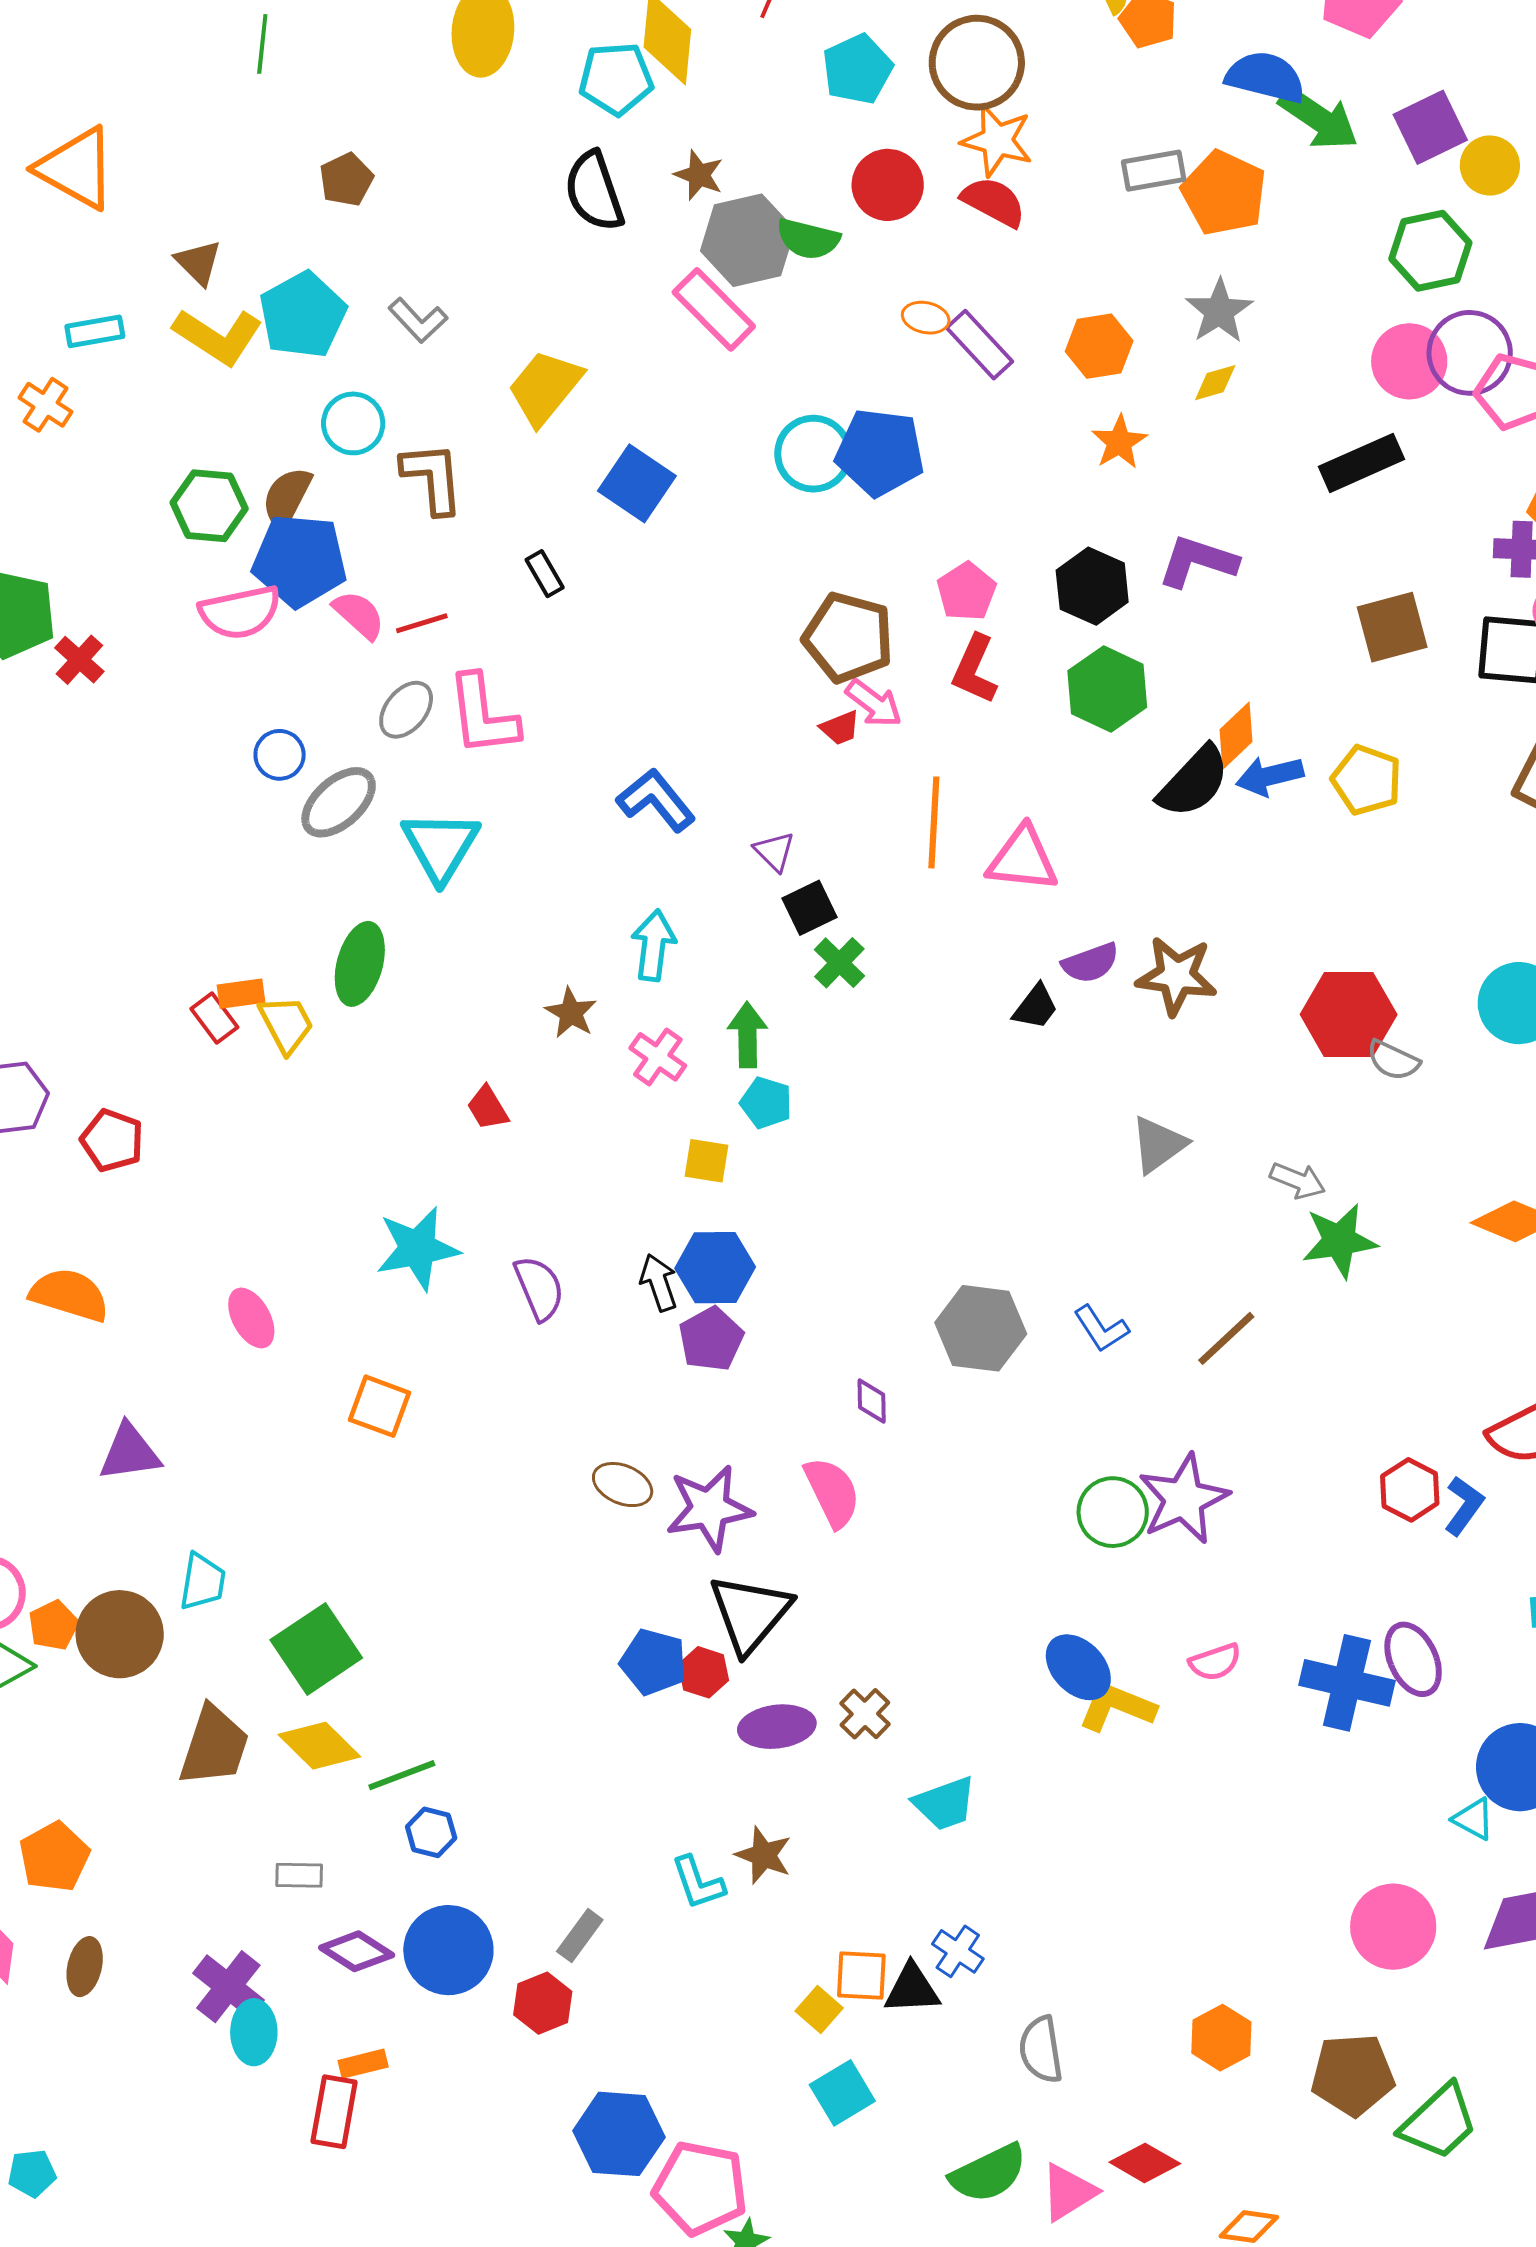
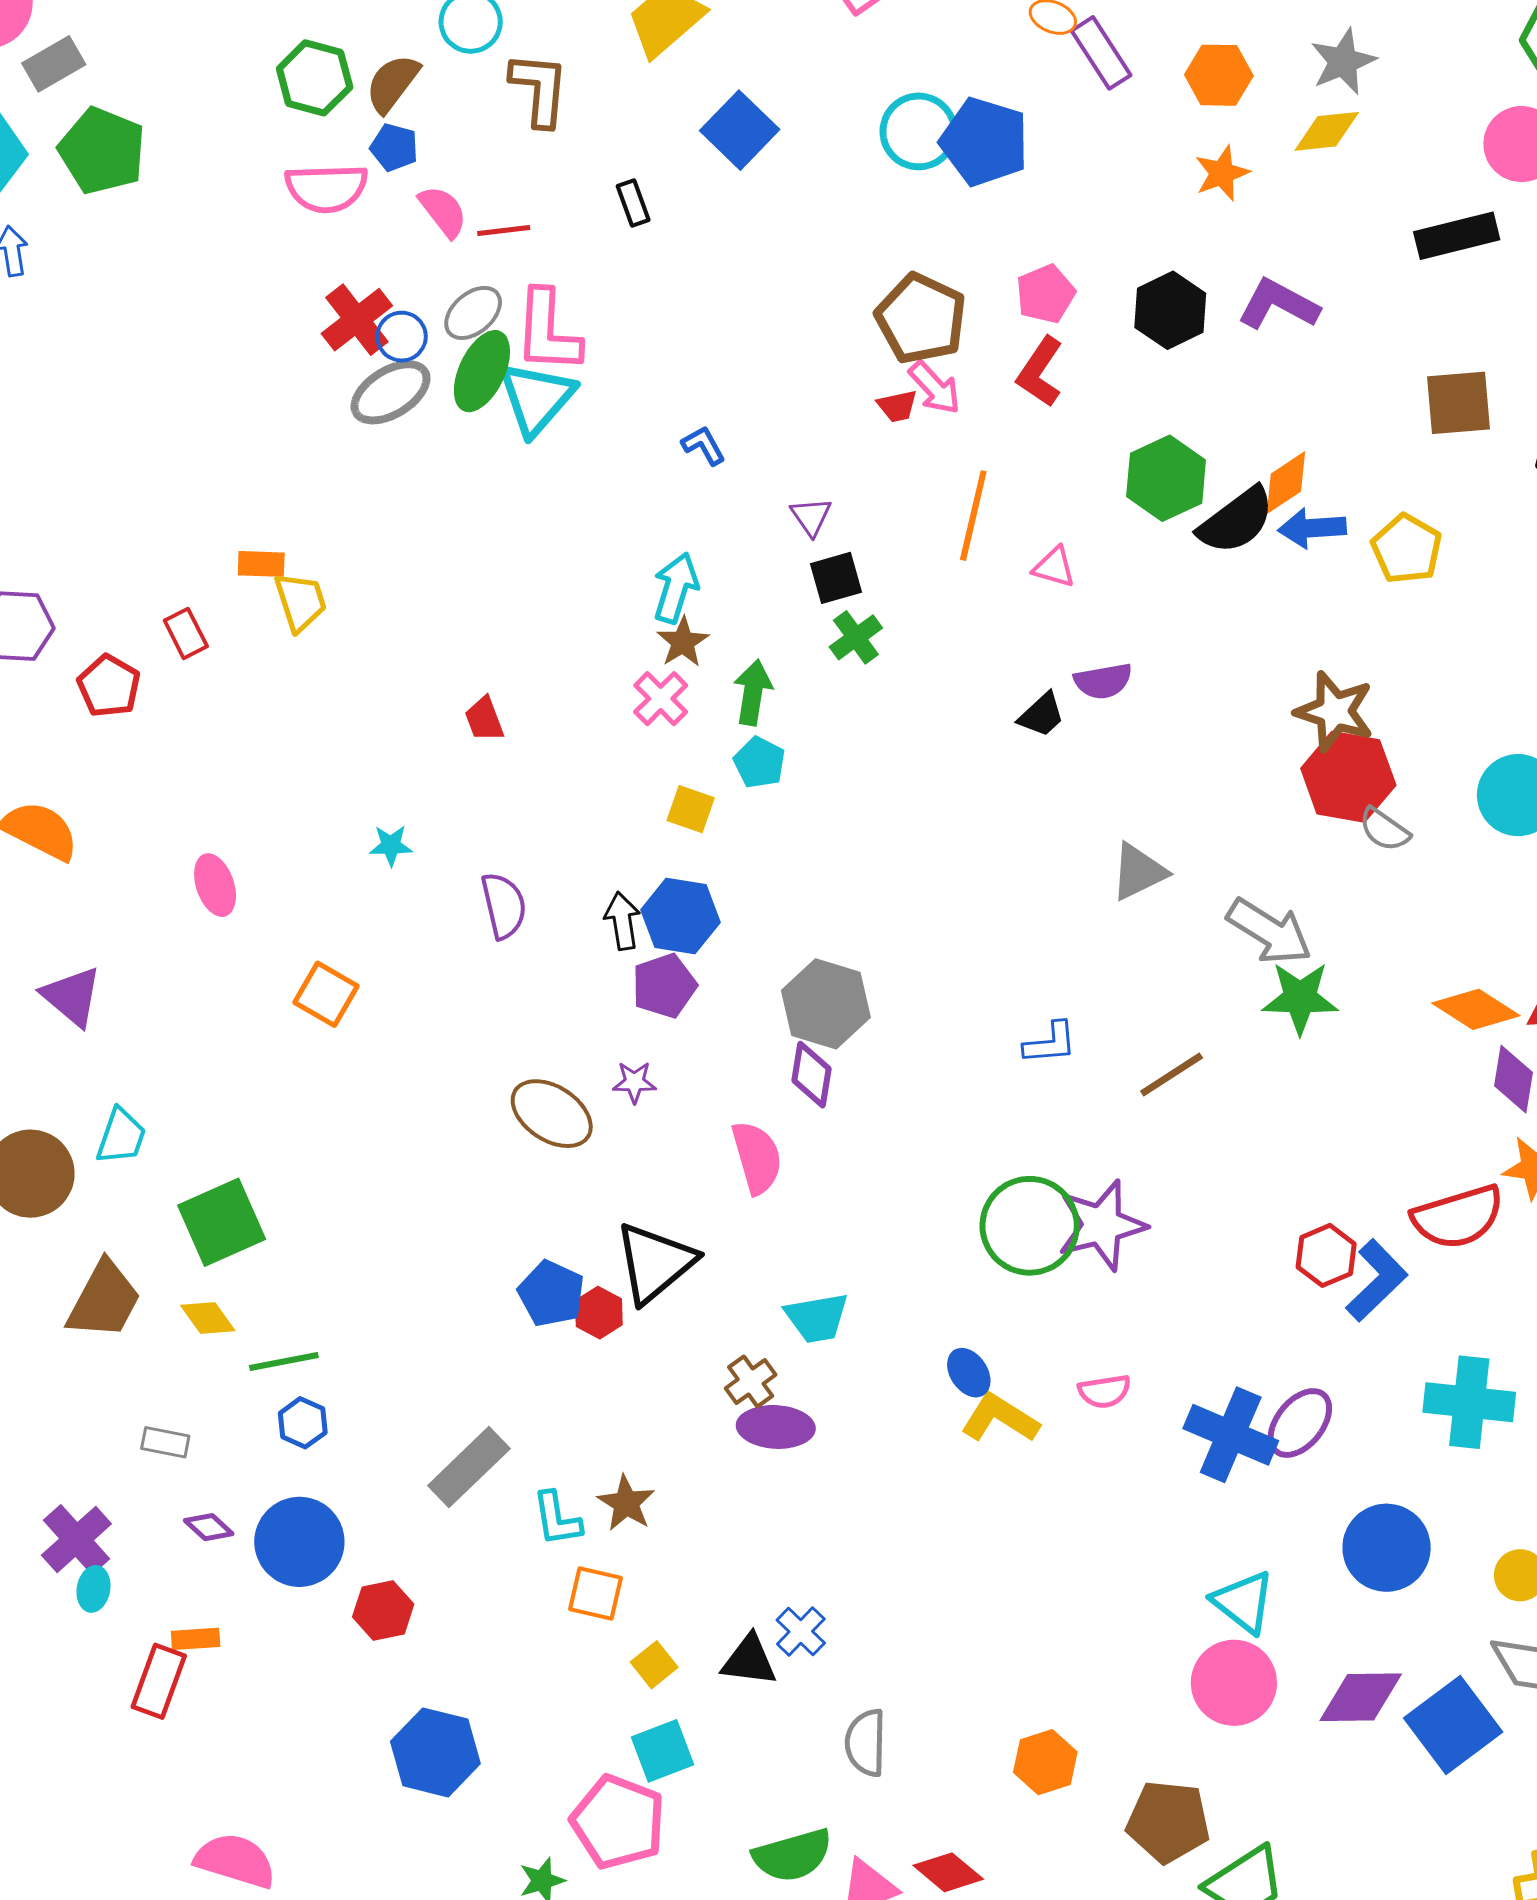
yellow diamond: (1215, 383) -> (1327, 131), size x1.4
blue pentagon: (300, 560) -> (394, 147), size x0.5
red cross: (79, 660) -> (357, 320), moved, size x1.4
green hexagon: (1107, 689) -> (1166, 478), moved
blue circle: (280, 755) -> (402, 337), moved
blue L-shape: (656, 800) -> (704, 445), size x0.6
cyan triangle: (441, 846) -> (536, 398), moved
pink triangle: (1023, 859) -> (1054, 567), size x0.6
green ellipse: (360, 964) -> (482, 371), moved
brown star: (1176, 976) -> (1335, 712), moved
brown star: (571, 1013) -> (683, 642), moved
red rectangle: (214, 1018) -> (186, 633), moved
gray arrow: (1298, 1180) -> (1269, 931), size x1.6
cyan star: (418, 1248) -> (391, 845), size x0.5
gray hexagon: (981, 1328) -> (826, 1004), moved
blue L-shape: (1101, 1329) -> (1050, 1043), turned -72
purple diamond: (872, 1401) -> (811, 1075), size x1.4
purple triangle: (130, 1452) -> (72, 996), turned 38
brown ellipse: (623, 1485) -> (552, 1114), size x1.4
blue L-shape: (1464, 1506) -> (1377, 1280), size x1.4
purple star: (709, 1508) -> (634, 1082), moved, size x0.5
green circle: (1113, 1512) -> (1030, 1226), size x1.4
purple ellipse: (1413, 1659) -> (1300, 1423), turned 54
blue ellipse: (1078, 1667) -> (969, 1373), size x0.7
purple ellipse: (777, 1727) -> (776, 1427), moved
yellow diamond: (319, 1746) -> (208, 1318), size x0.7
cyan trapezoid: (945, 1804) -> (817, 1318), moved
cyan triangle: (1474, 1819) -> (1243, 1602), moved, size x1.5
gray rectangle: (580, 1936) -> (469, 1467), moved, size x1.6
purple diamond: (357, 1951) -> (209, 1527), size x0.7
orange square: (861, 1976) -> (595, 1594), moved
cyan ellipse: (254, 2032) -> (93, 1589), size x0.7
pink pentagon: (700, 2188) -> (618, 1822), moved

